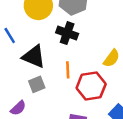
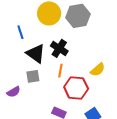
black cross: (67, 33) -> (59, 48), moved

